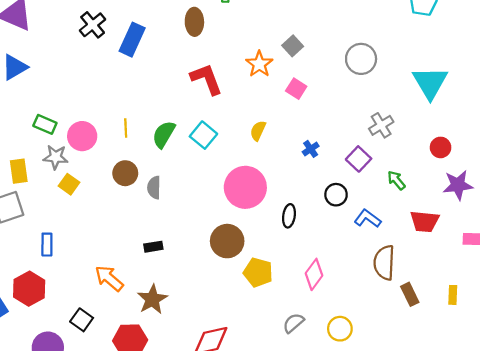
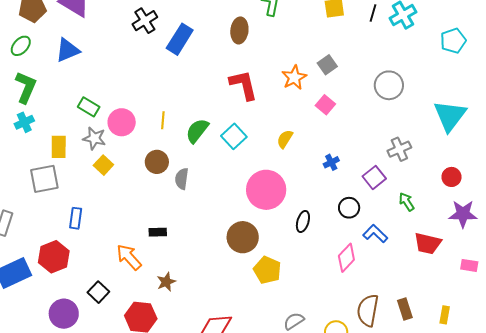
black rectangle: (153, 247) -> (158, 232), moved
brown semicircle: (384, 263) -> (368, 310), moved
pink diamond: (314, 274) -> (346, 258), moved
brown star: (152, 299) -> (166, 282), size x0.7

